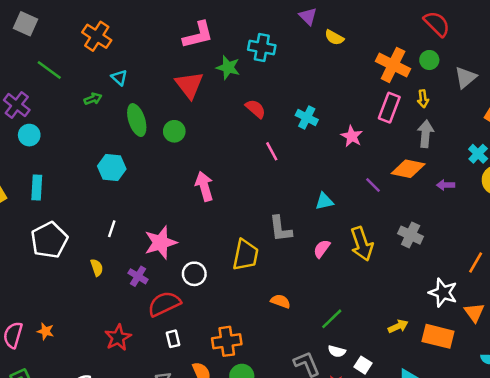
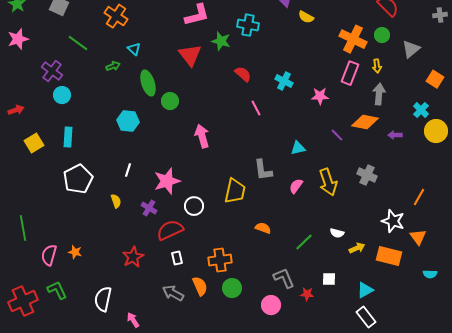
green circle: (174, 131) -> (170, 101), moved
pink star: (352, 136) -> (320, 96), turned -30
white semicircle: (337, 351) -> (337, 233), moved
white square: (363, 365) -> (329, 279), turned -32

